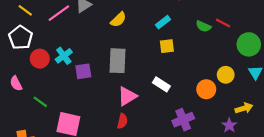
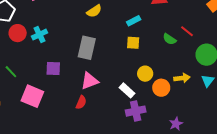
green semicircle: (203, 26) -> (169, 39), moved
purple square: (83, 71) -> (53, 68), moved
yellow circle: (226, 75) -> (145, 74), moved
white rectangle: (161, 84) -> (127, 90), moved
yellow arrow: (244, 108) -> (182, 78), moved

